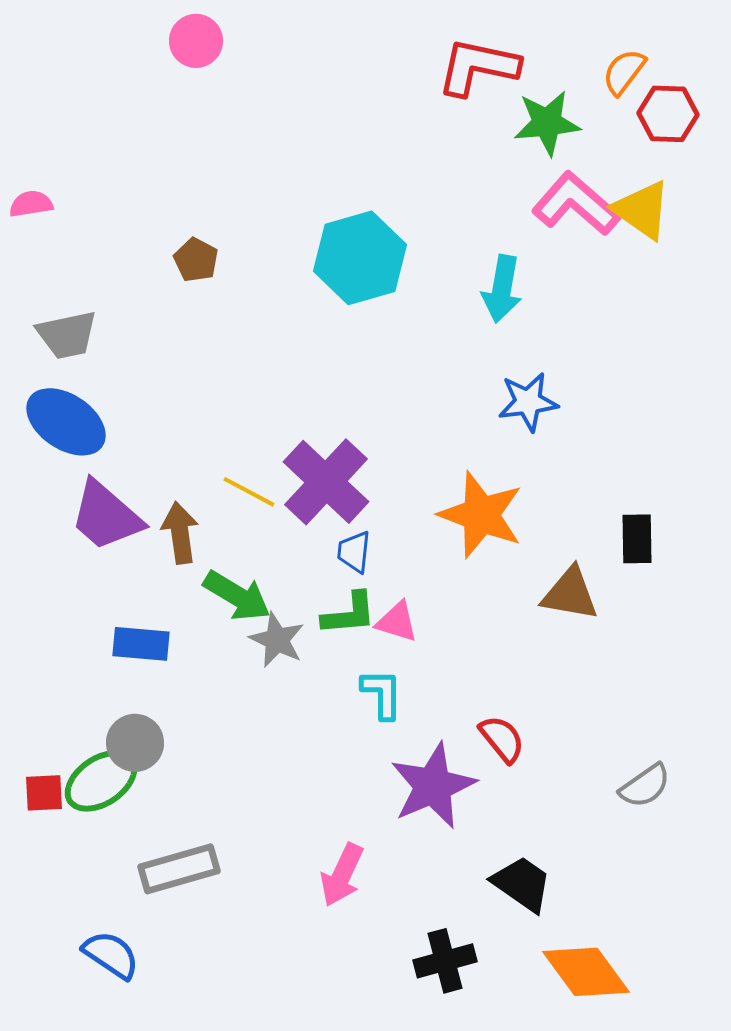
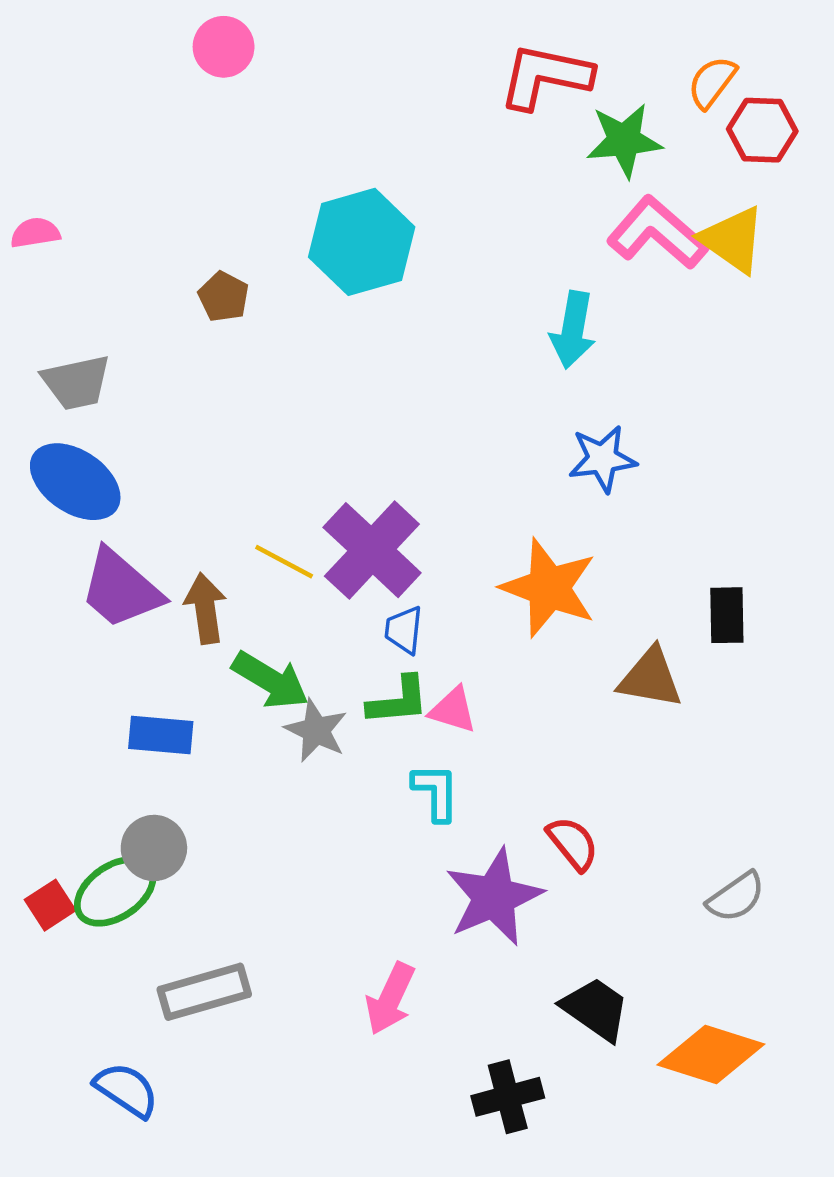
cyan hexagon: (360, 258) -> (362, 242), moved
red square: (44, 793) -> (50, 905), turned -30
orange diamond: (586, 972) -> (711, 1055), moved, turned -36

